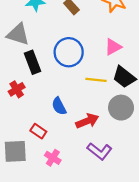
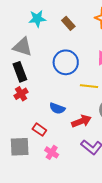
black rectangle: (33, 62) -> (20, 72), moved
blue semicircle: (59, 106) -> (57, 108), turned -42

